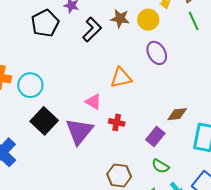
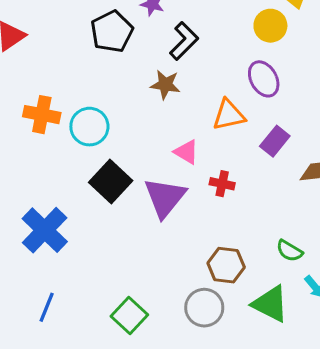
brown star: (120, 19) -> (165, 85), moved
purple ellipse: (157, 53) -> (264, 79), moved
purple rectangle: (155, 137) -> (275, 141), moved

